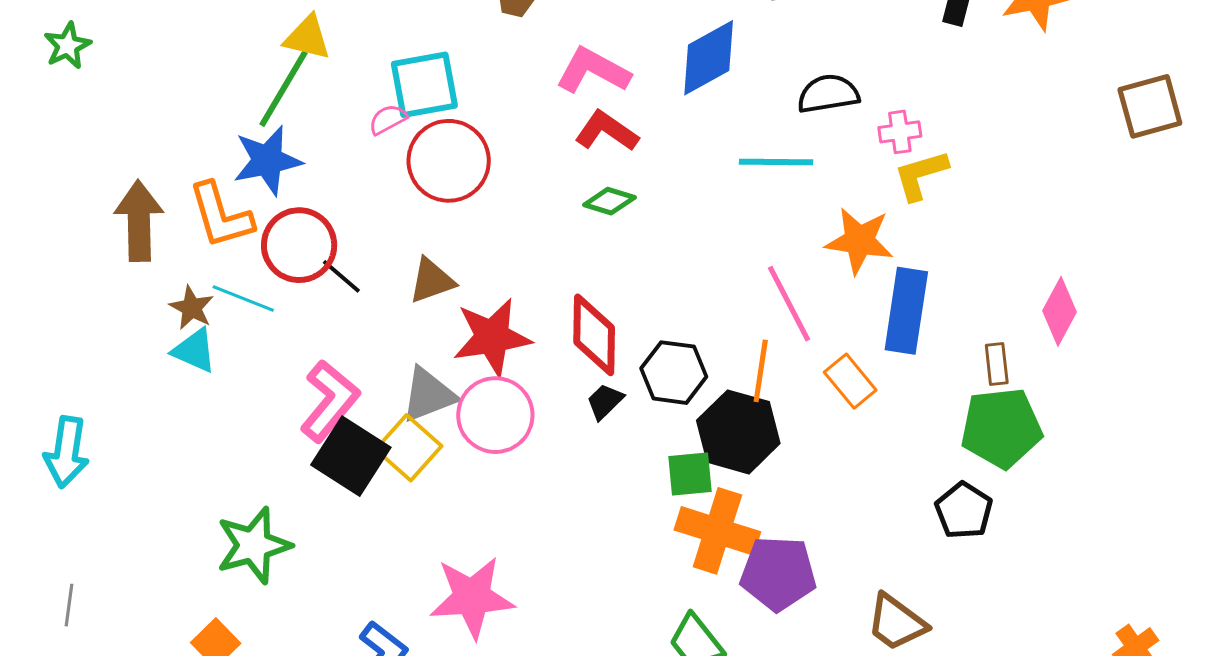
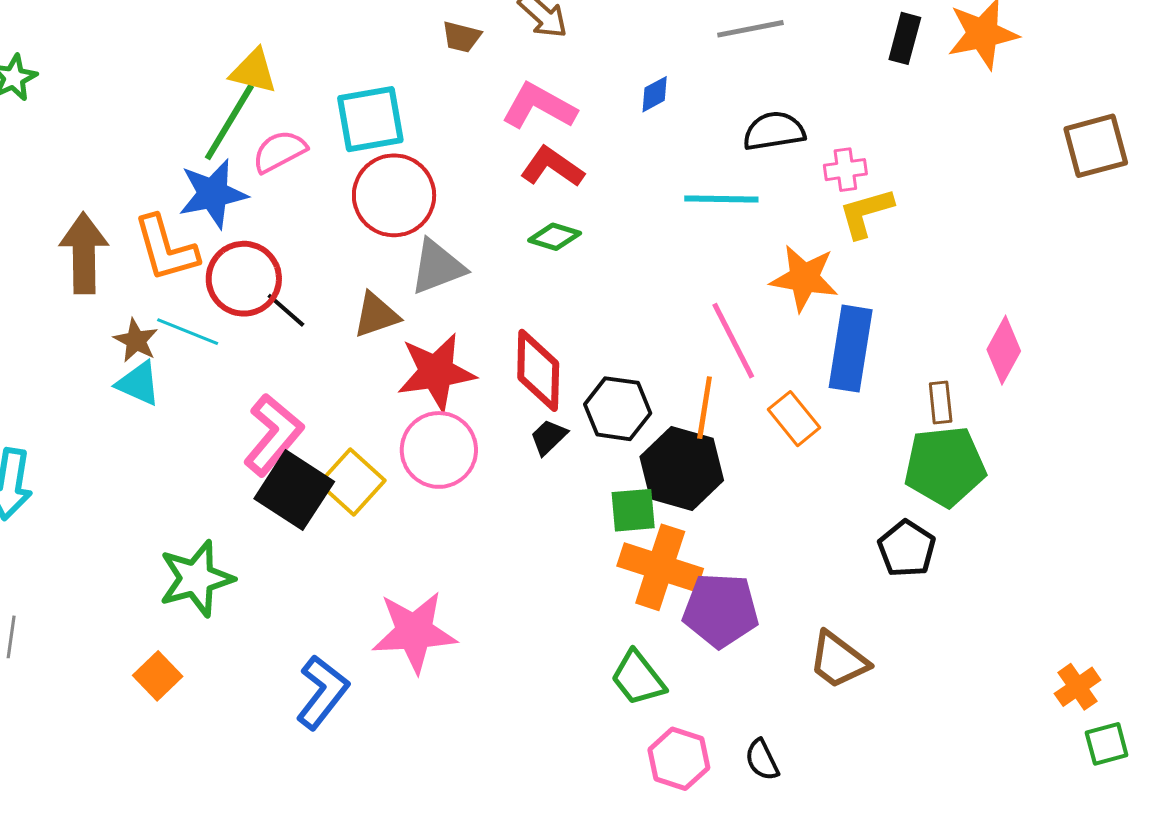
blue diamond: (709, 58) -> (655, 94), size x0.5
pink semicircle: (388, 119) -> (279, 151), moved, size x1.4
gray triangle: (428, 395) -> (438, 267), moved

